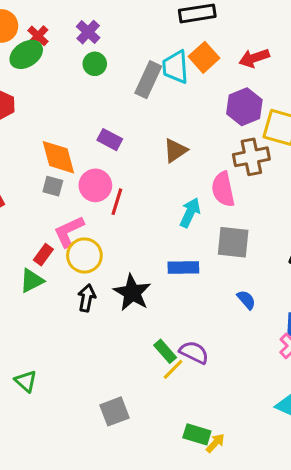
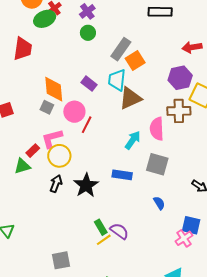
orange square: (204, 57) -> (135, 61), moved
cyan trapezoid: (175, 67) -> (117, 80), moved
brown triangle: (175, 151) -> (130, 98), size x1.4

